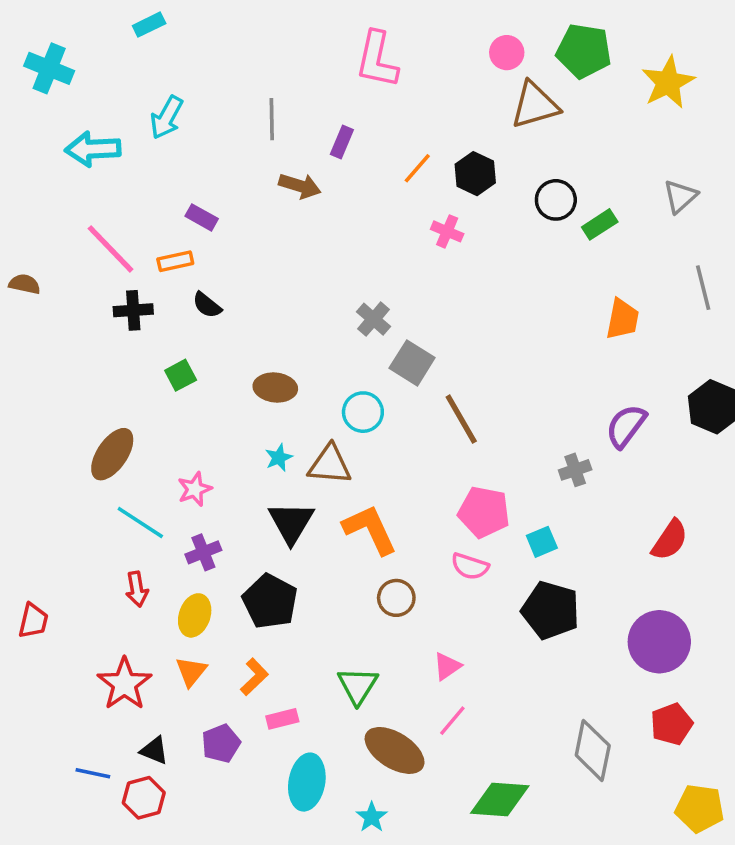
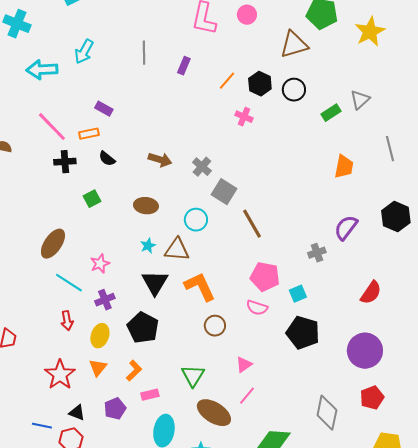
pink circle: (507, 53) -> (247, 15), moved
brown arrow: (300, 186) -> (160, 160), moved
gray triangle: (680, 196) -> (360, 100), moved
black circle: (556, 200) -> (294, 90), moved

